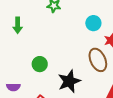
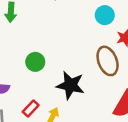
black star: (69, 81) -> (70, 85), turned 30

